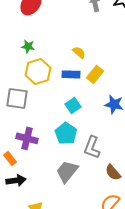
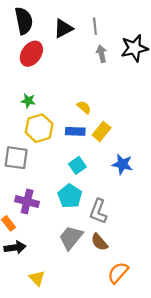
brown semicircle: (113, 172) -> (99, 242), moved

